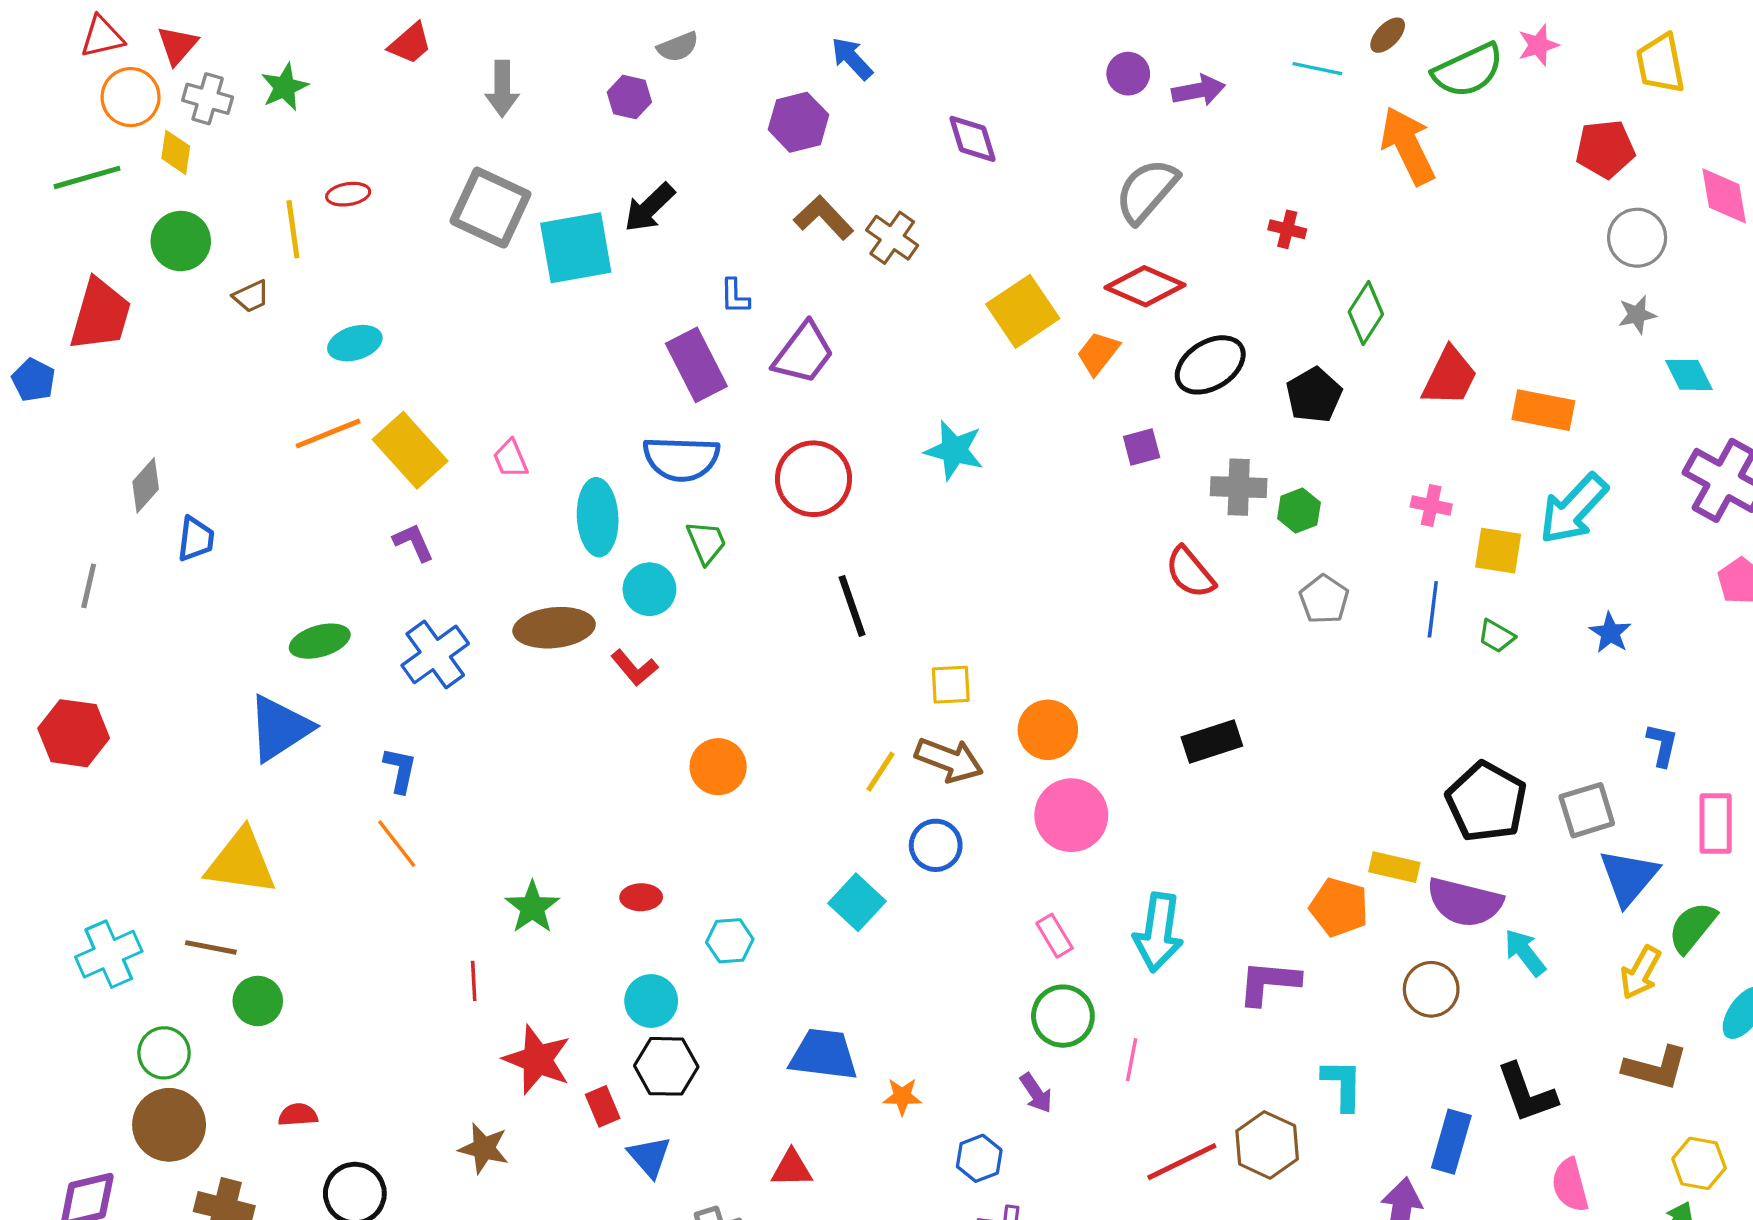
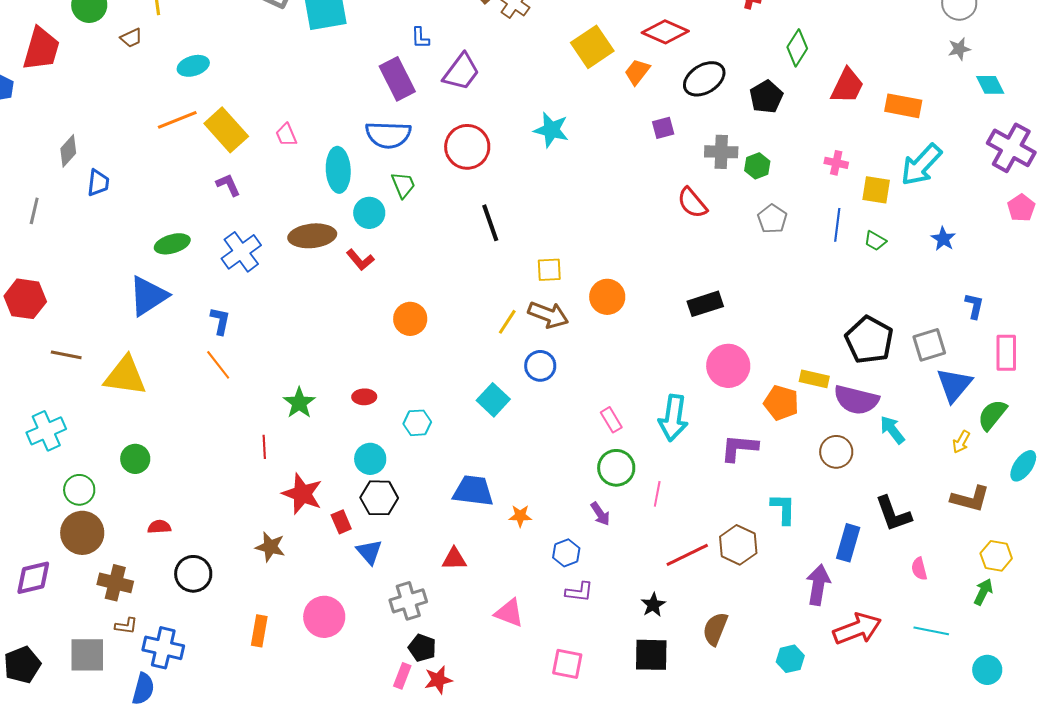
pink circle: (1071, 815) -> (728, 366), moved
brown line: (211, 947) -> (66, 355), moved
yellow arrow: (1640, 973) -> (961, 442), size x0.7
pink semicircle: (1570, 1185) -> (919, 569), size x0.7

